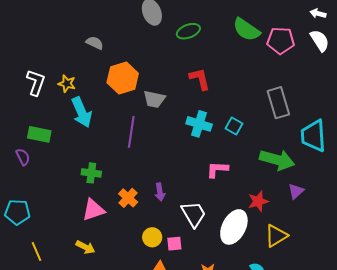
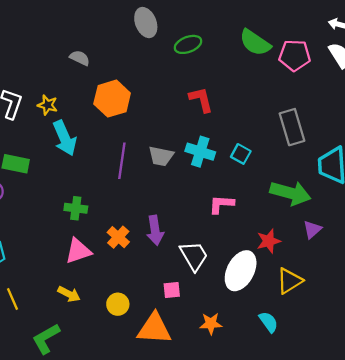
gray trapezoid: (154, 99) -> (161, 156), moved
purple arrow: (160, 192) -> (155, 230), size x1.4
yellow circle: (152, 237) -> (118, 304), moved

